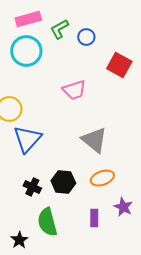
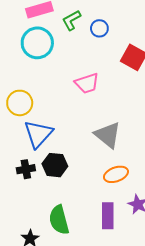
black hexagon: (63, 182) -> (55, 165), moved
black cross: (32, 187) -> (26, 169), moved, turned -36
purple rectangle: (94, 218) -> (108, 216), size x1.4

